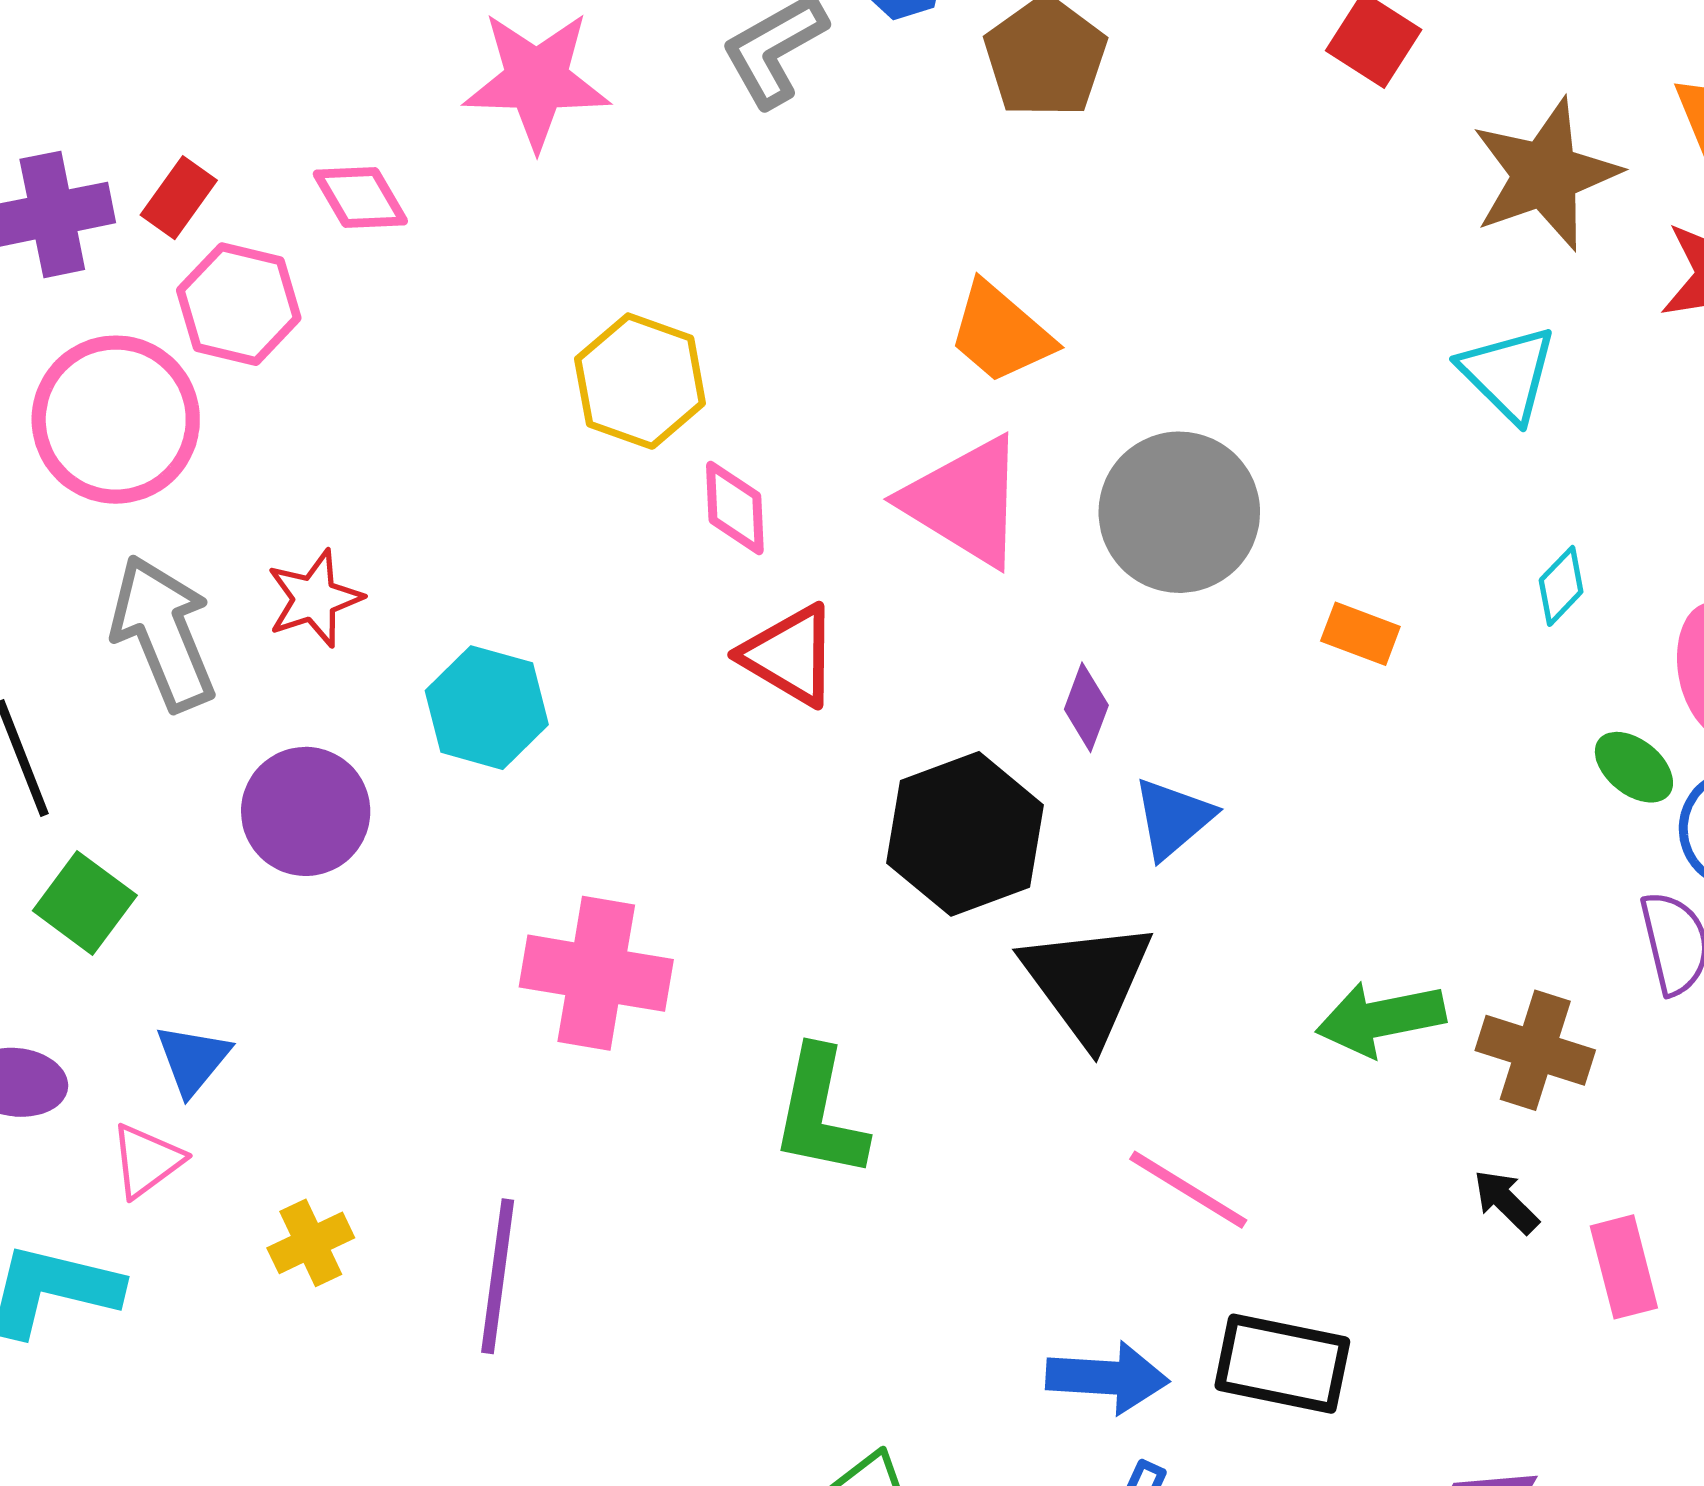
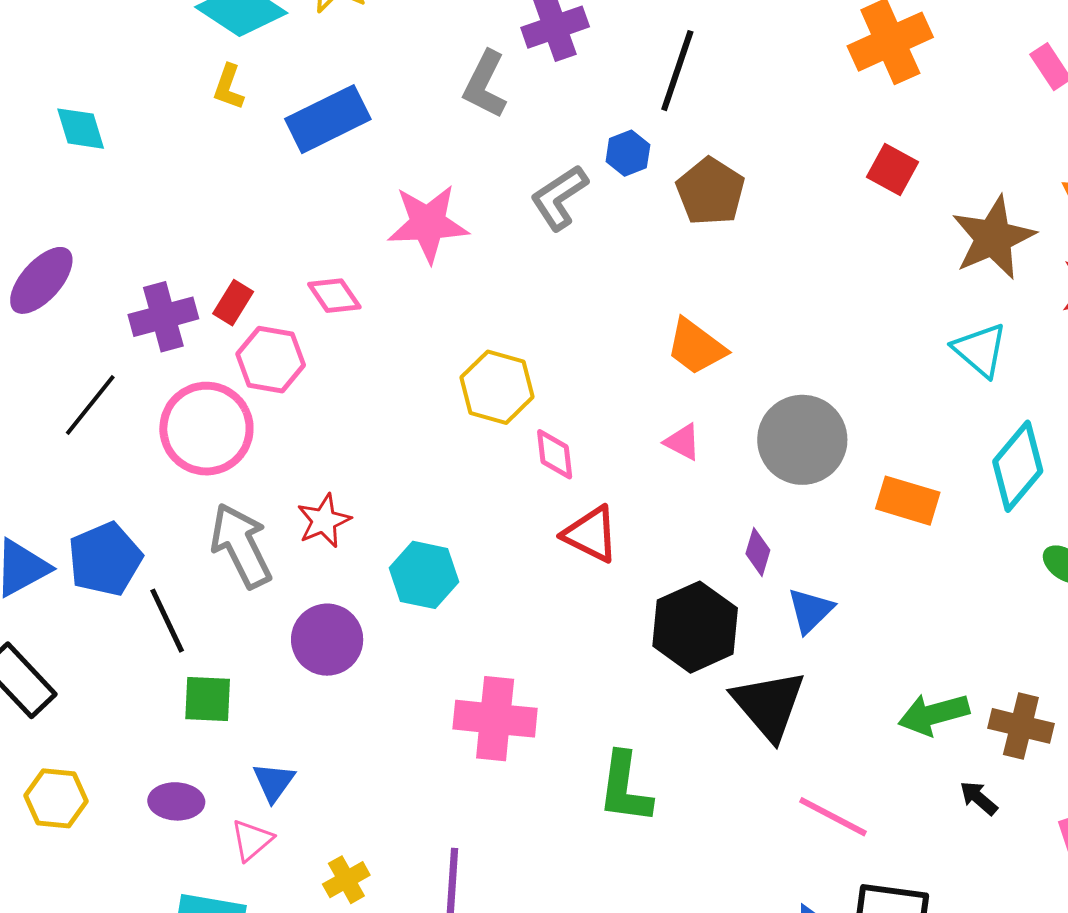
pink triangle: (965, 501) -> (682, 442), size x0.5
cyan diamond: (1561, 586) -> (1018, 466), size x2.0
orange rectangle: (1360, 634) -> (908, 501), size x1.5
green square: (85, 903) -> (208, 699), turned -30
black arrow: (1506, 1202) -> (979, 798), moved

